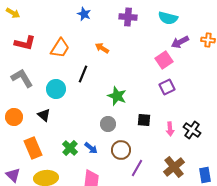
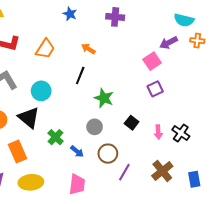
cyan semicircle: (168, 18) -> (184, 20), moved
black line: (83, 74) -> (80, 76), moved
black triangle: (44, 115) -> (29, 118), size x1.6
black square: (144, 120) -> (132, 123), turned 32
green cross: (70, 148) -> (56, 137), moved

